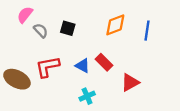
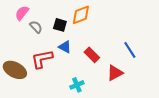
orange diamond: (115, 25) -> (81, 15), moved
blue line: (147, 31) -> (130, 50), moved, turned -42
blue triangle: (83, 66) -> (65, 47), moved

